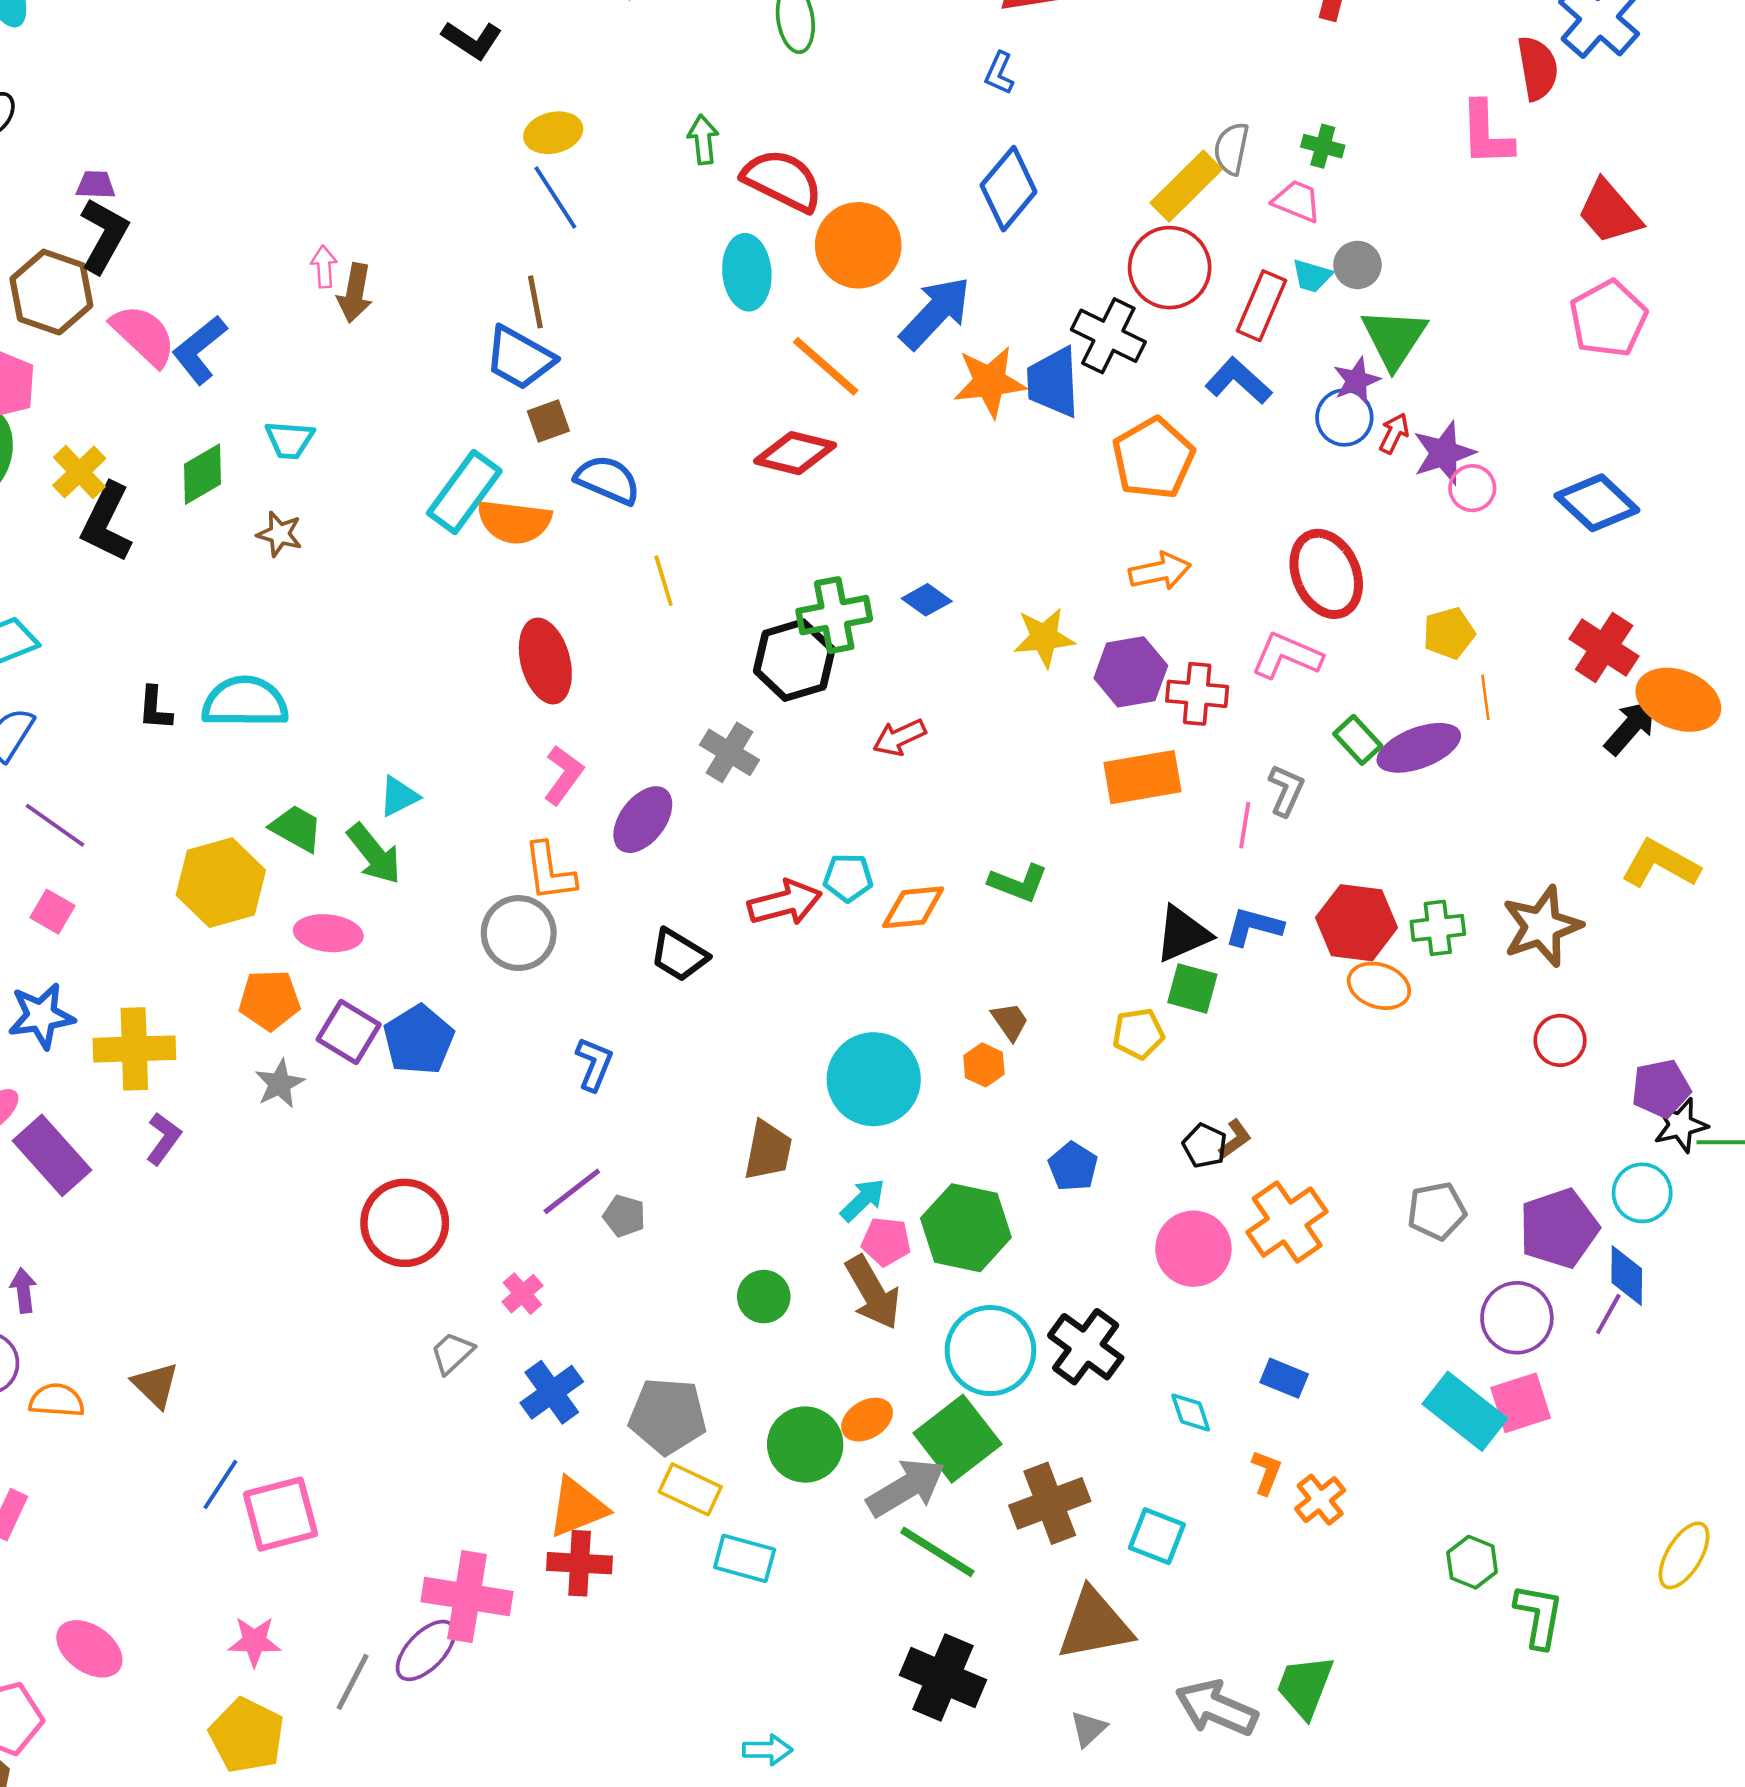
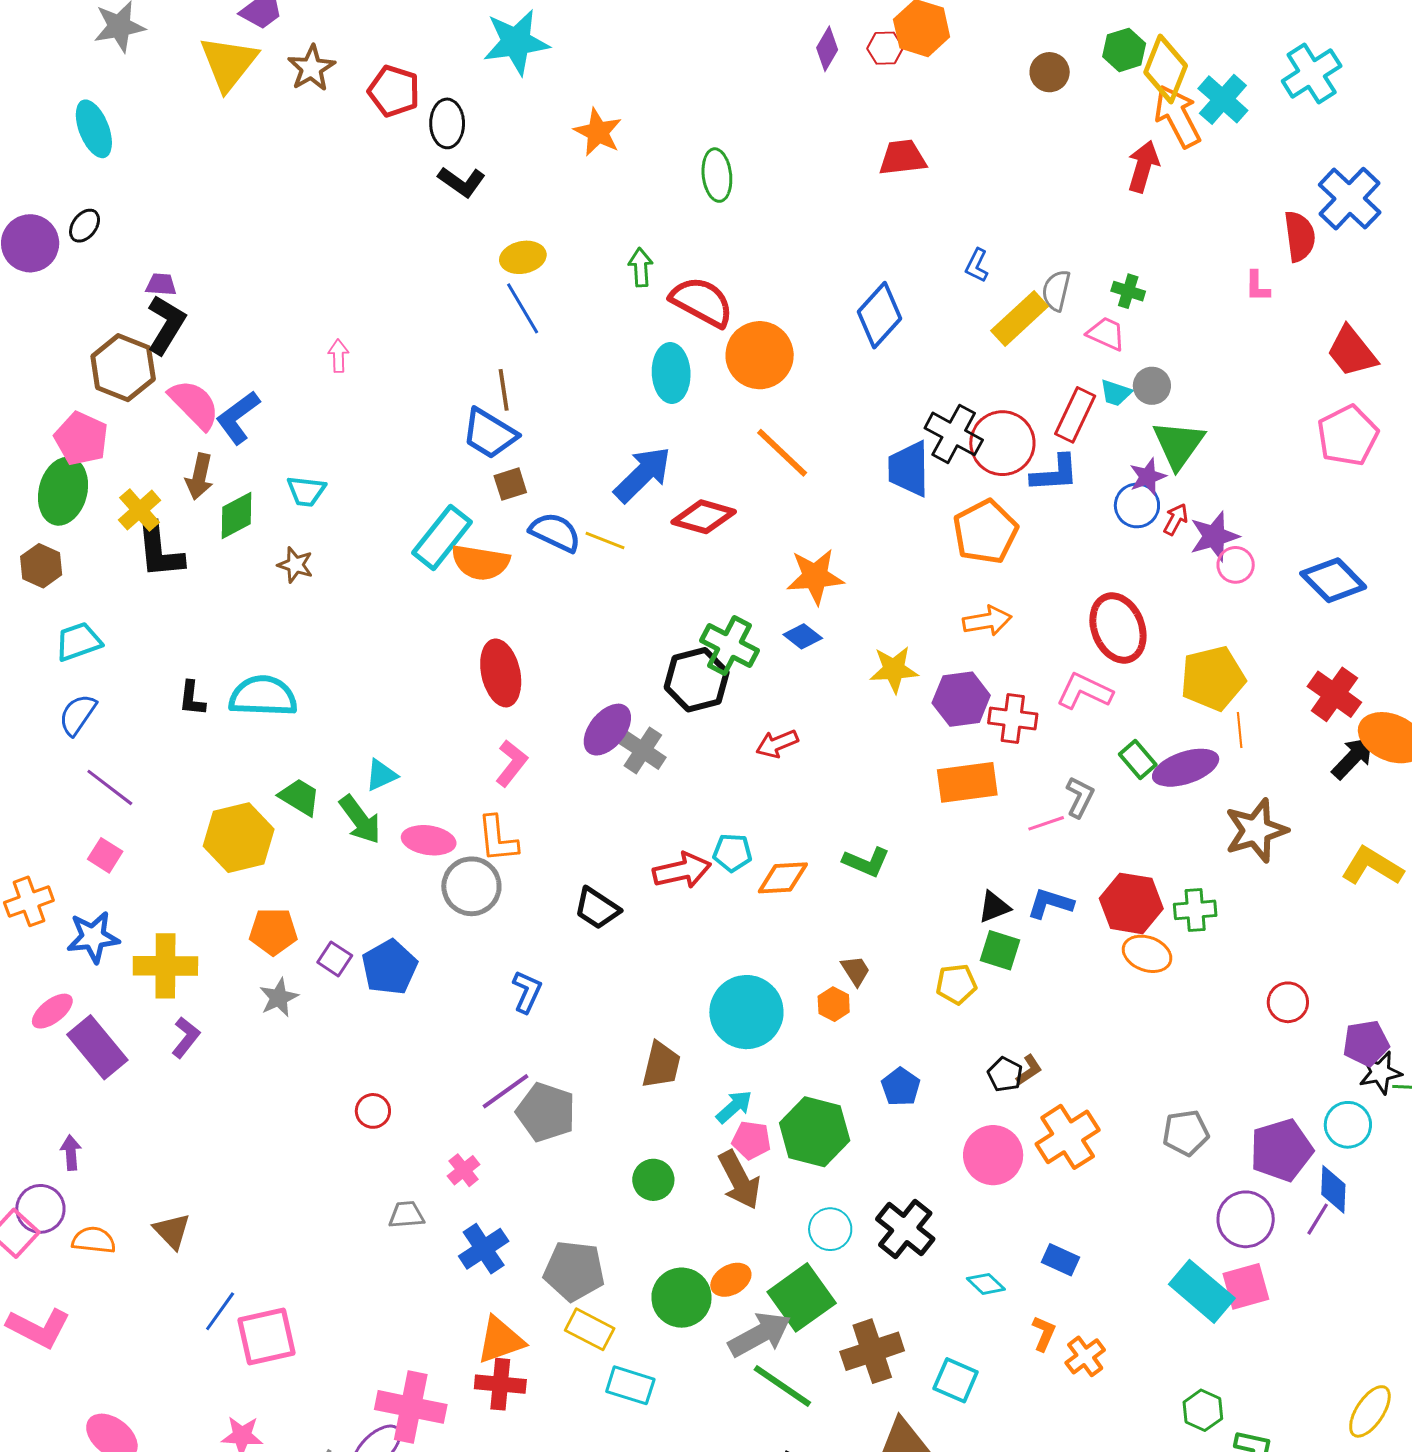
blue L-shape: (999, 73) -> (977, 265), moved
pink L-shape: (1486, 134) -> (1257, 286), size x0.6
red circle: (1170, 268) -> (1002, 443), moved
brown arrow: (355, 293) -> (199, 477), moved
blue arrow: (935, 313) -> (643, 474), moved
orange line: (826, 366) -> (782, 453), moved
blue L-shape: (1238, 381) -> (1055, 473), turned 132
orange star: (990, 382) -> (815, 577), moved
black L-shape: (107, 522) -> (160, 551), turned -34
yellow line: (664, 581) -> (605, 540), moved, turned -54
green cross: (834, 615) -> (729, 646), turned 36
yellow pentagon: (1449, 633) -> (1213, 678), size x1.6
purple ellipse: (643, 820) -> (607, 730), moved
pink line: (1245, 825) -> (1046, 823), turned 60
brown star: (1542, 926) -> (1256, 830), moved
pink ellipse: (328, 933) -> (429, 840), moved
black triangle: (1183, 934) -> (994, 907), size x0.7
purple square: (349, 1032) -> (335, 959), size x0.7
gray pentagon: (624, 1216) -> (546, 1112), size x1.8
red circle: (405, 1223) -> (373, 1111), size x0.5
cyan circle: (990, 1351) -> (830, 1229), size x0.6
gray trapezoid: (452, 1353) -> (406, 1215), turned 36
cyan diamond: (1191, 1412) -> (986, 1284), turned -30

